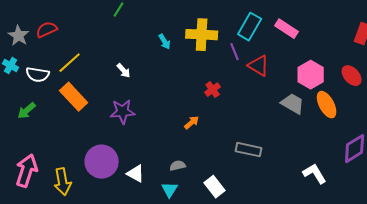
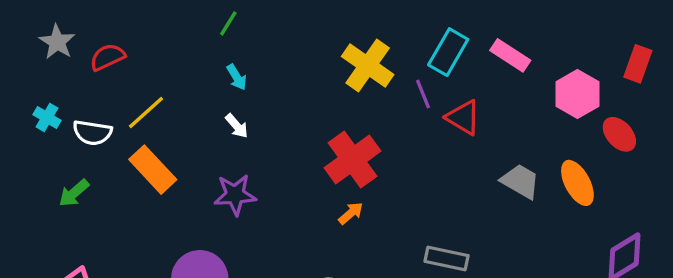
yellow cross: (202, 35) -> (368, 65), turned 32
gray star: (19, 36) -> (57, 42), moved
cyan arrow: (165, 42) -> (237, 77), moved
pink hexagon: (311, 75) -> (577, 94), moved
red cross: (213, 90) -> (353, 159), moved, size x2.0

